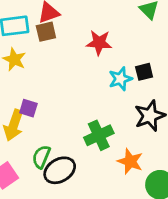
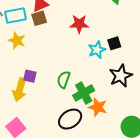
green semicircle: (41, 157) -> (64, 80), moved
orange star: (130, 161) -> (98, 107), moved
black ellipse: (60, 170) -> (70, 119), moved

